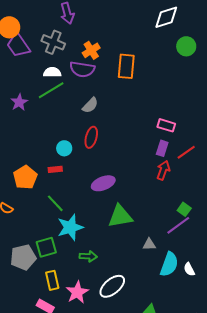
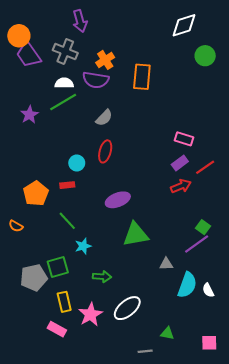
purple rectangle: (162, 148) -> (180, 163), turned 35
red arrow: (163, 170) -> (181, 186), turned 48
cyan star: (70, 227) -> (83, 246), size x0.6

